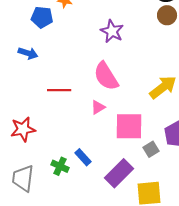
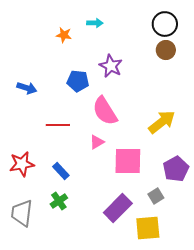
blue pentagon: (42, 17) -> (78, 81), moved
gray square: (151, 149) -> (156, 196), moved
blue rectangle: (83, 157) -> (61, 171), moved
green cross: (60, 166) -> (59, 201), turned 30

